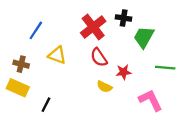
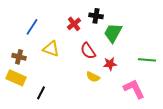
black cross: (124, 18) -> (96, 16), moved
red cross: (93, 27) -> (74, 24), moved, size x0.6
green trapezoid: (144, 37) -> (113, 33), moved

